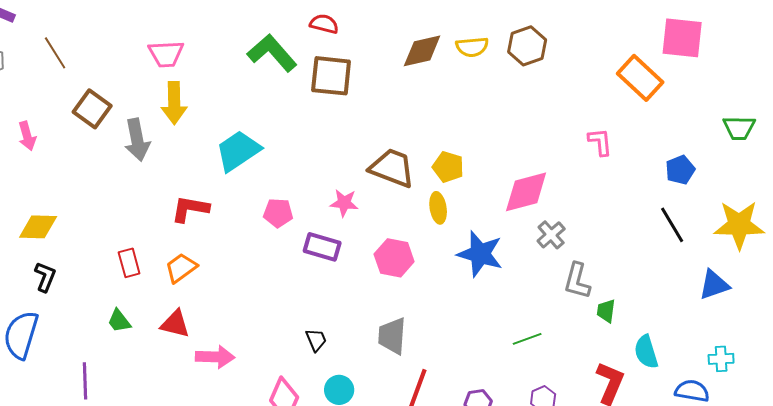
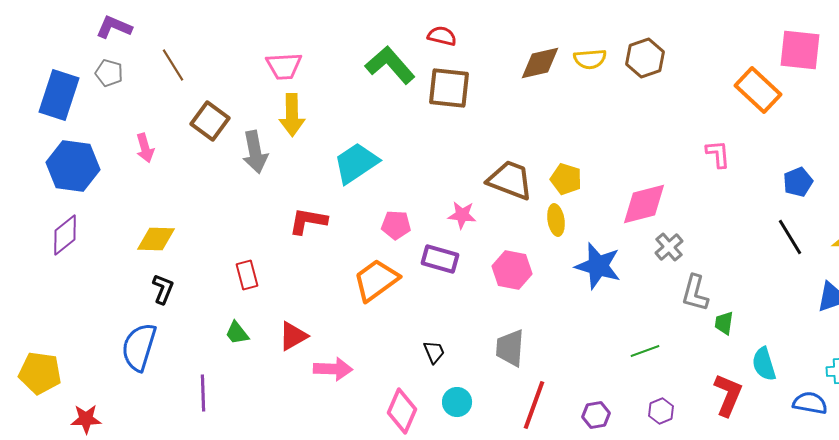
orange trapezoid: (181, 268) -> (376, 280), moved, size x1.4
red triangle: (175, 324) -> (293, 336), turned -44

